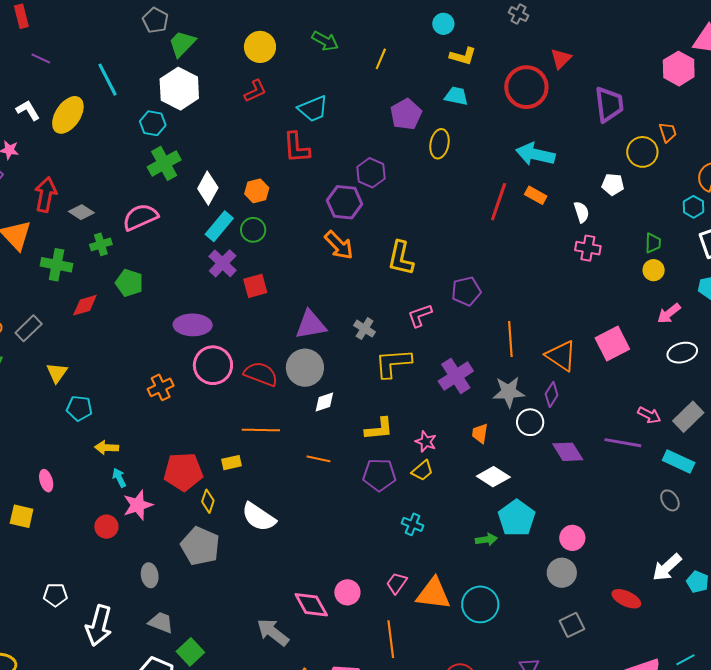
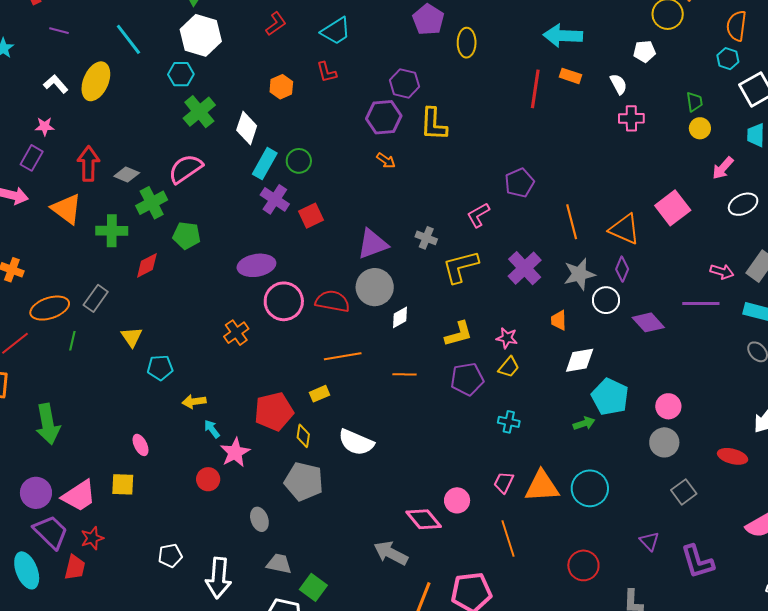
red L-shape: (296, 148) -> (327, 72), size x0.7
orange hexagon: (257, 191) -> (281, 87), moved
green cross: (101, 244) -> (152, 203), size x1.4
orange arrow: (339, 245) -> (386, 161), size x0.6
yellow L-shape: (401, 258) -> (434, 124), moved
white diamond: (493, 477) -> (580, 360), turned -32

